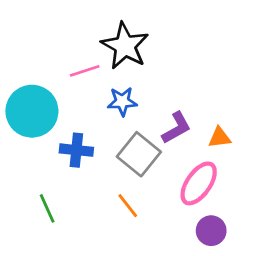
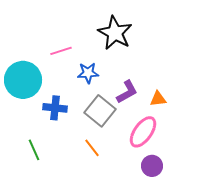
black star: (125, 46) -> (115, 33), moved

